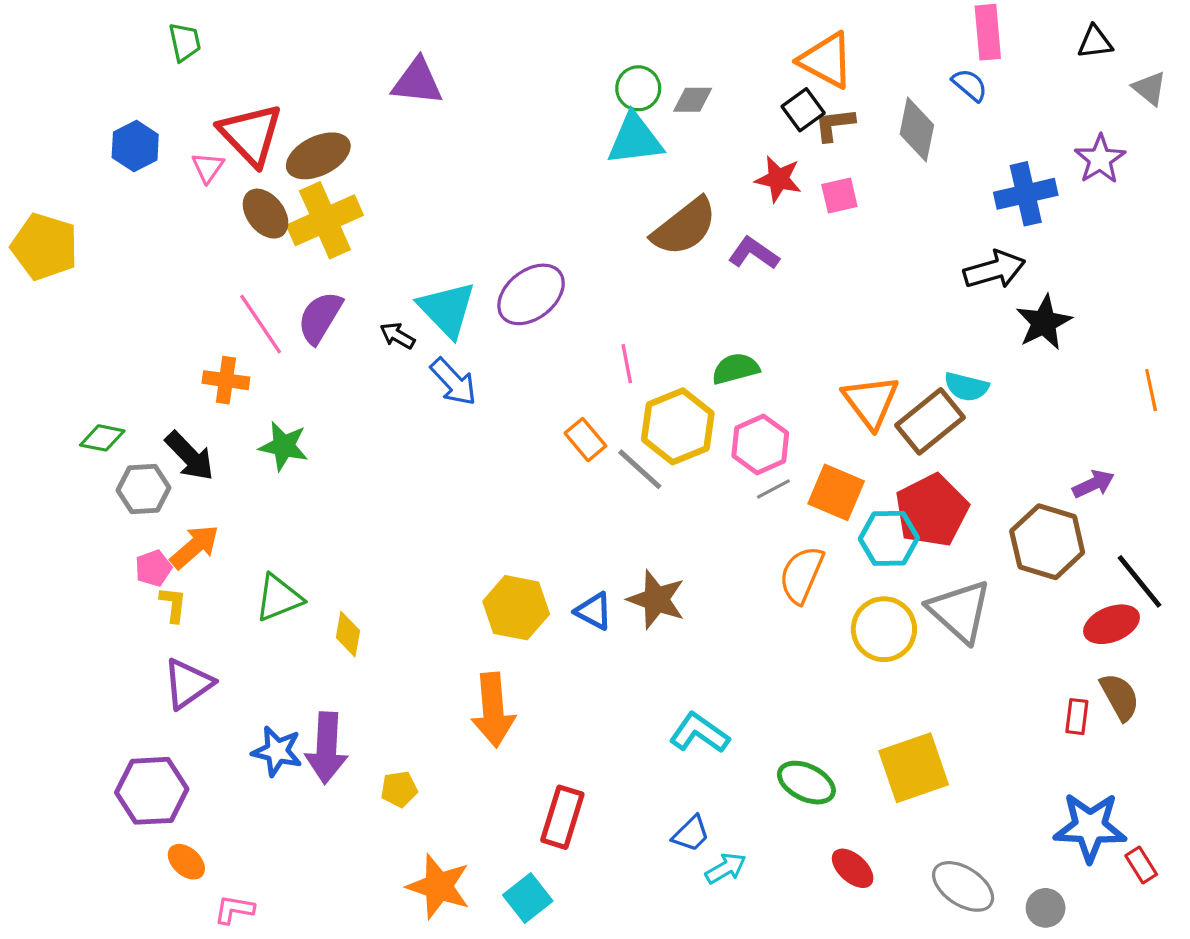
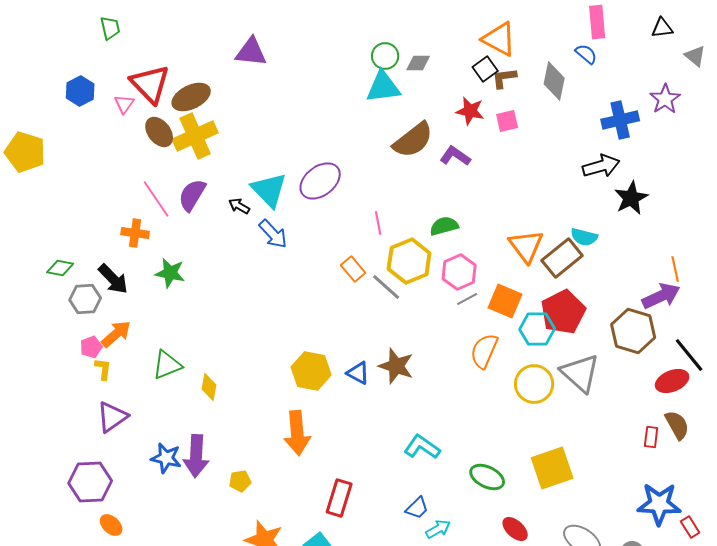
orange line: (1151, 390) -> (675, 269), moved
purple arrow: (1093, 484) -> (661, 296), size x1.5

